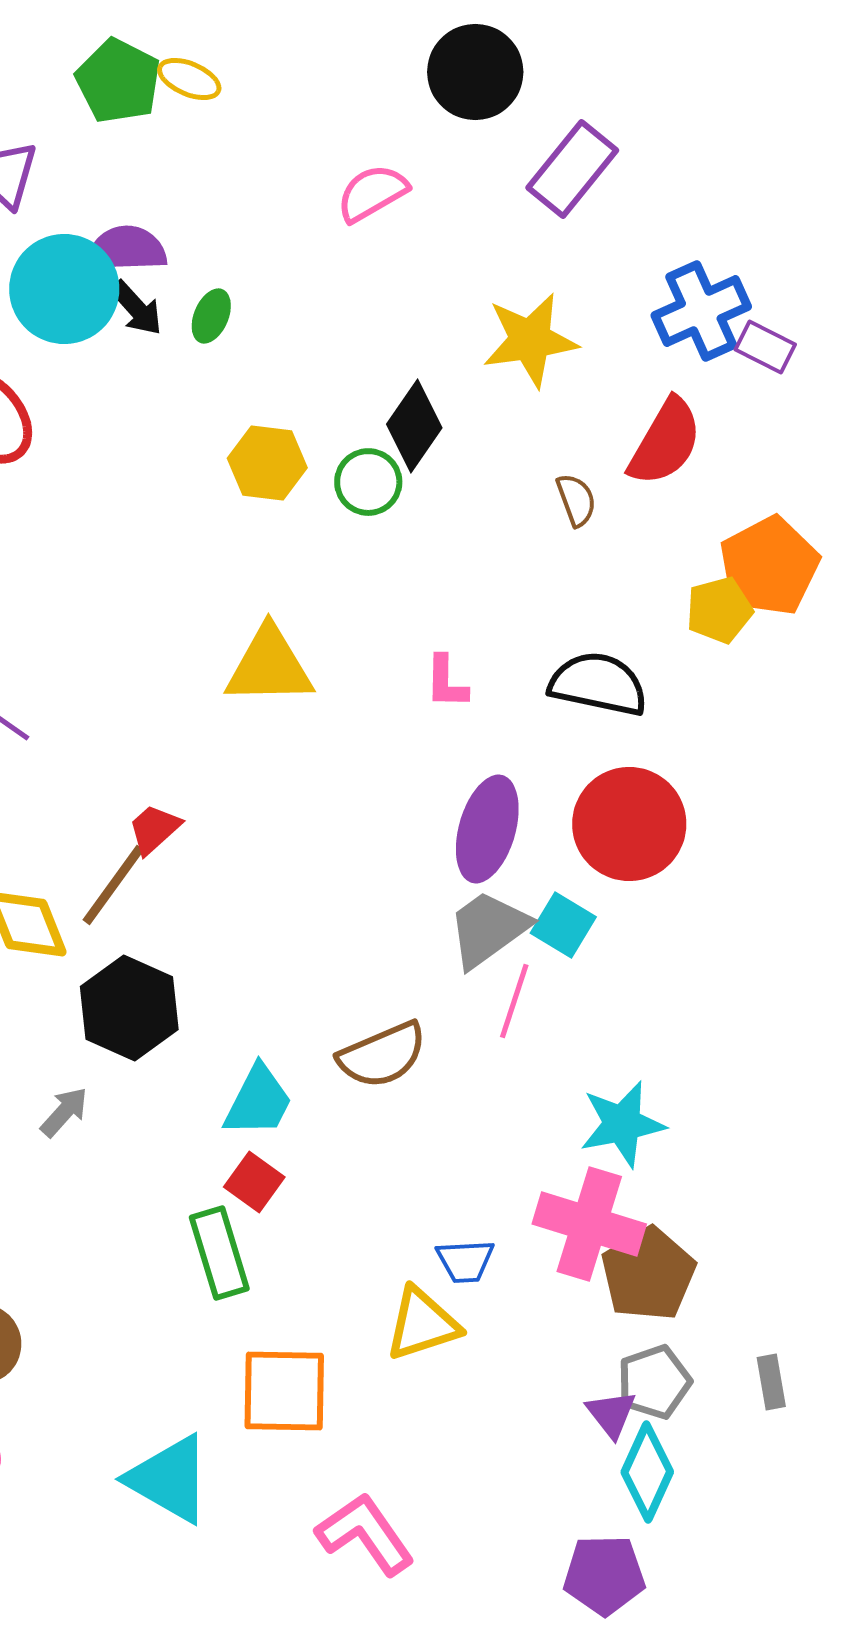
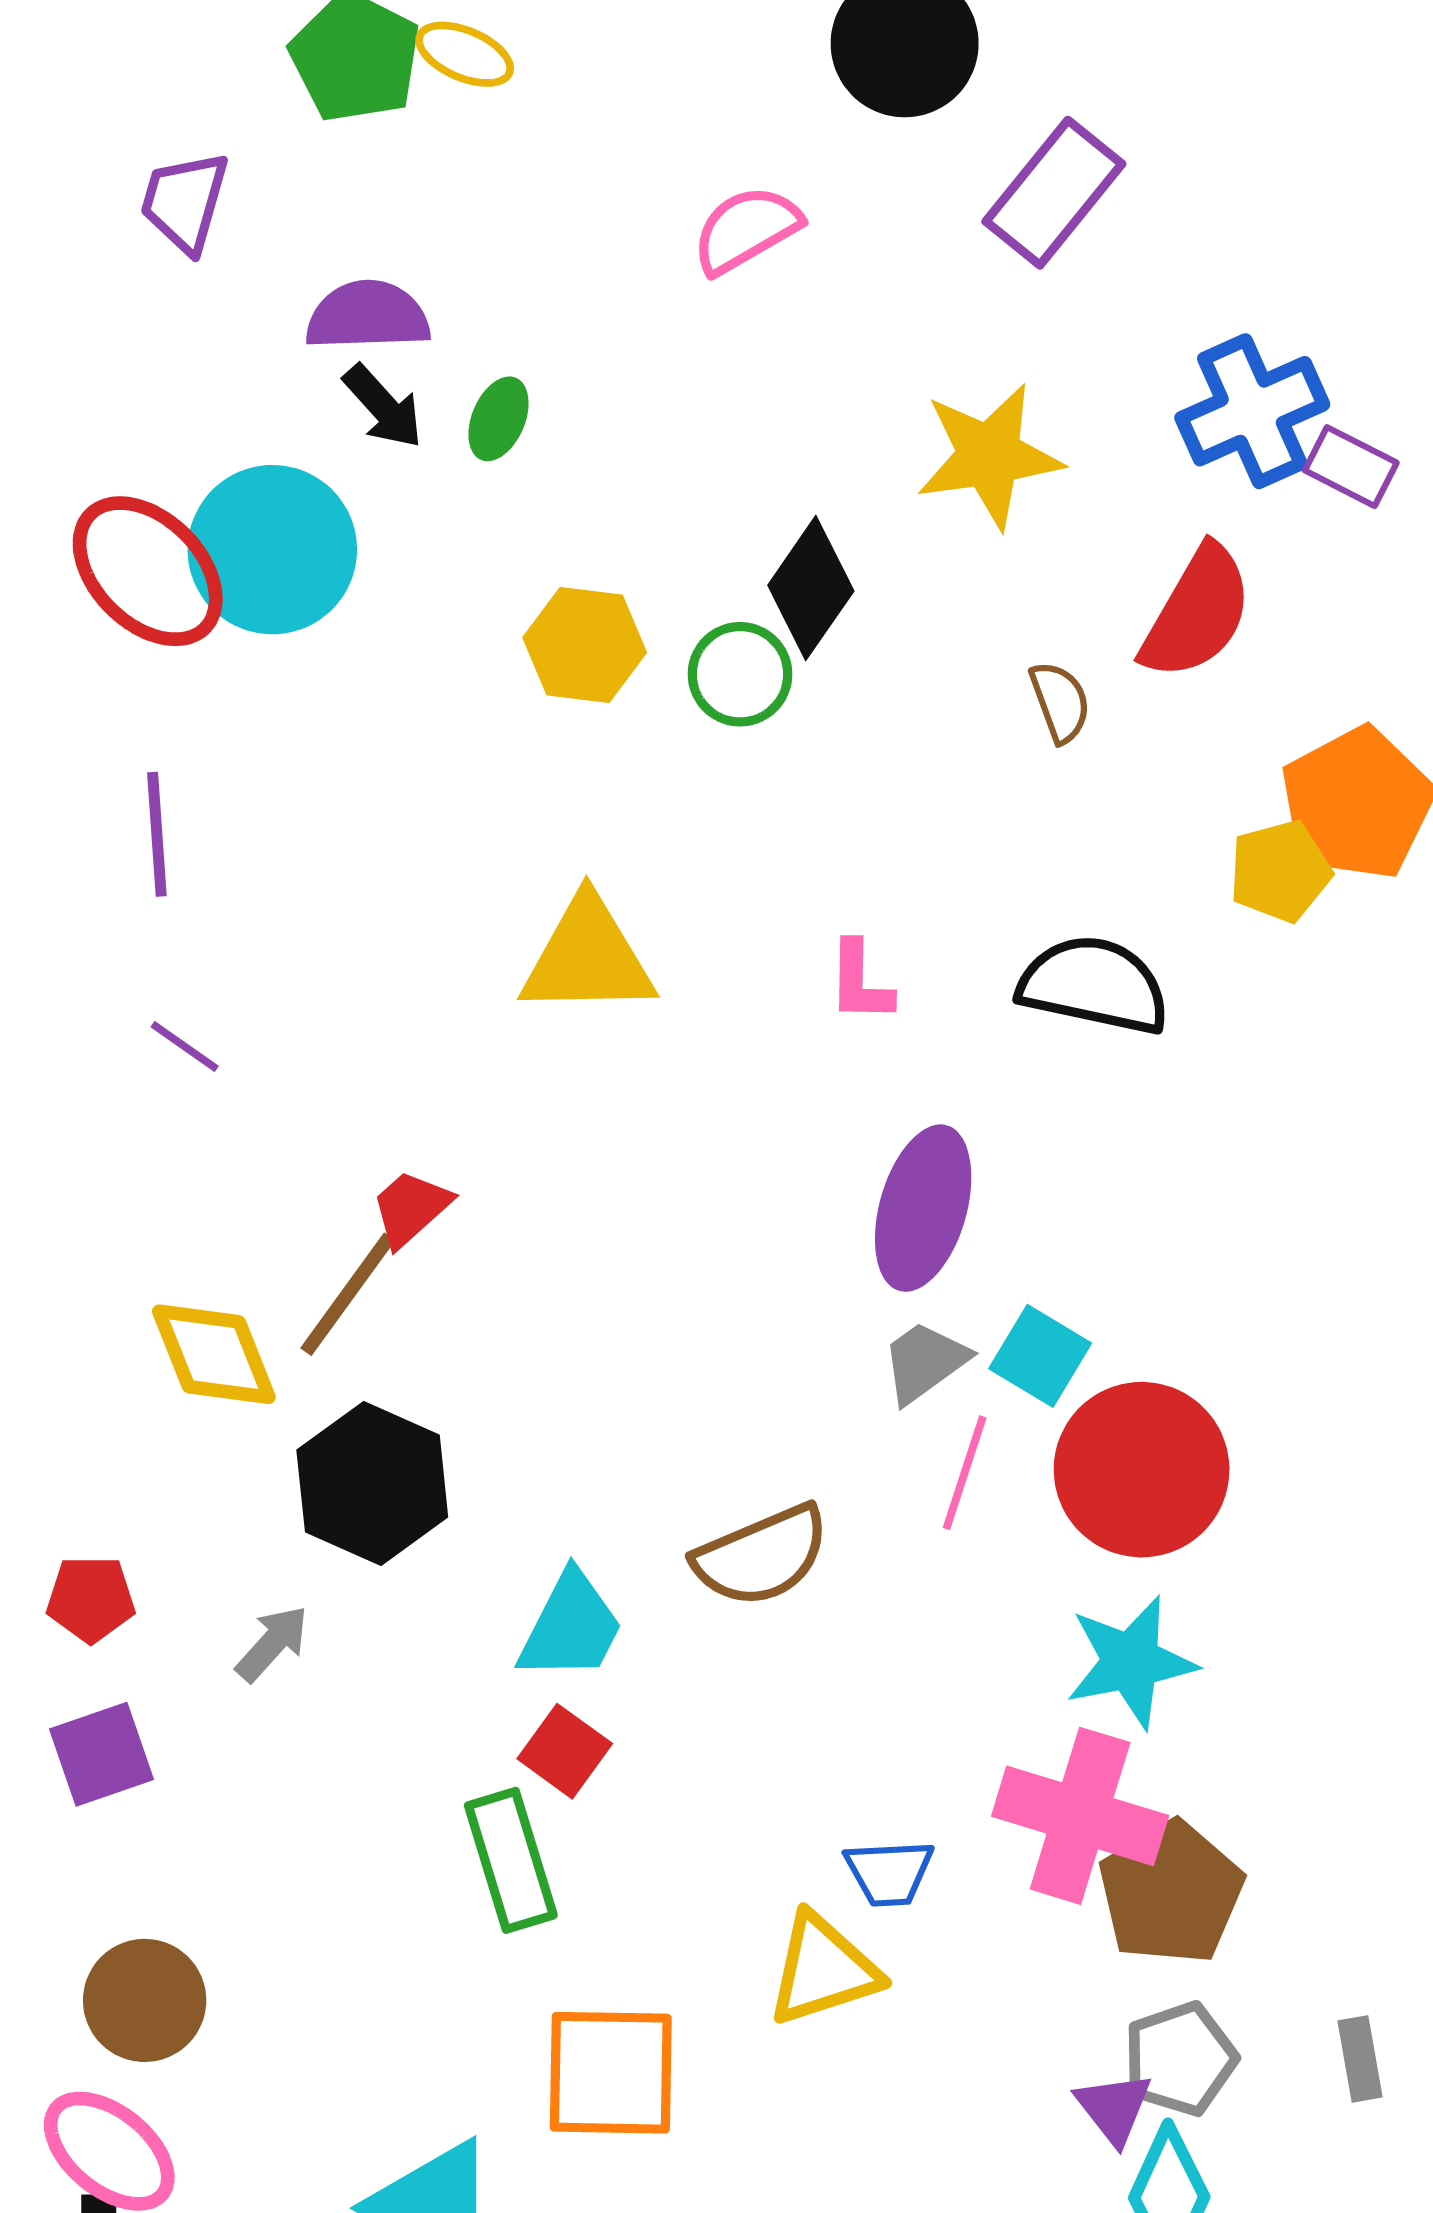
cyan circle: (64, 289) -> (272, 550), moved
red circle: (629, 824) -> (1142, 1470), moved
gray trapezoid: (488, 929) -> (925, 1362), size x0.7

